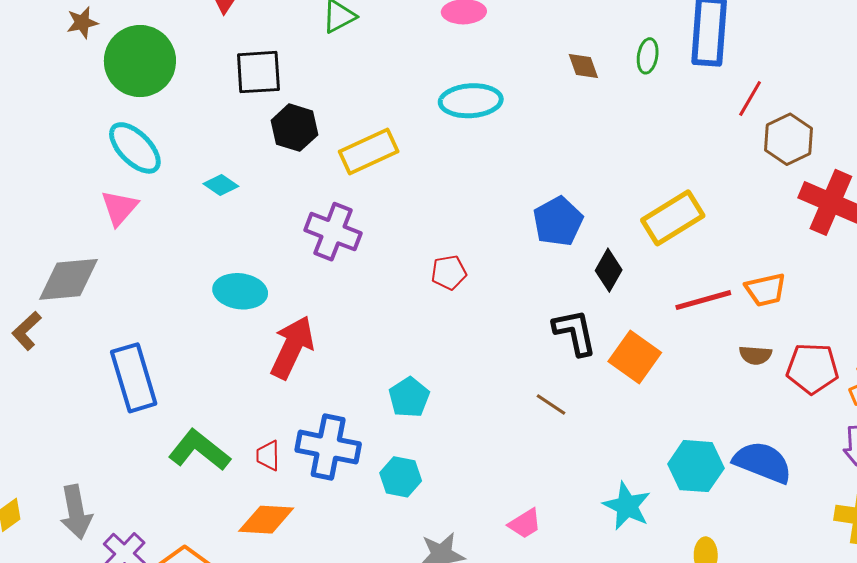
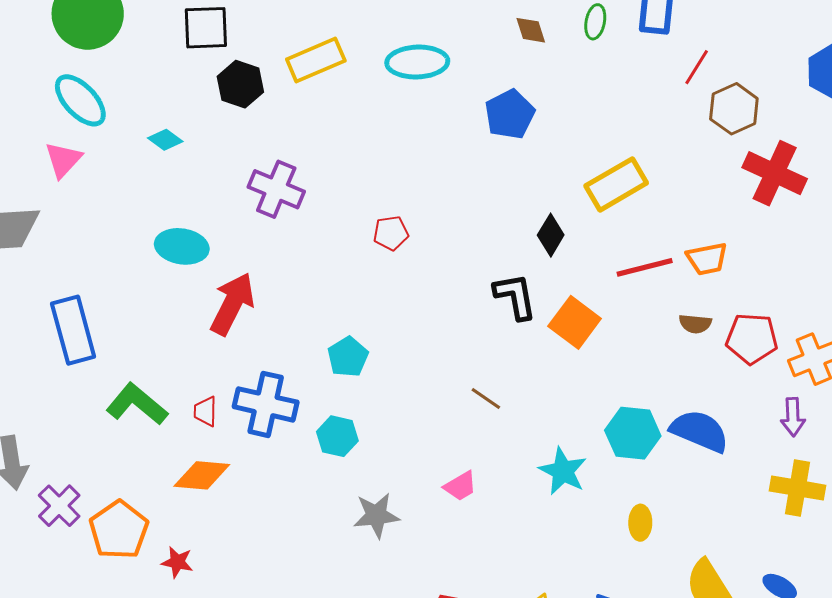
yellow rectangle: (369, 152) -> (316, 60), moved
blue pentagon: (558, 221) -> (510, 114), moved
brown line: (551, 404) -> (486, 398), moved

